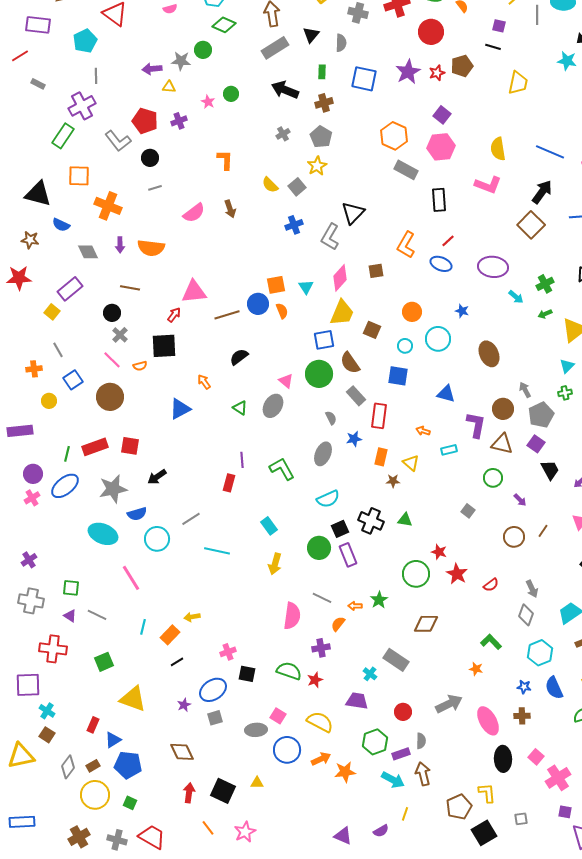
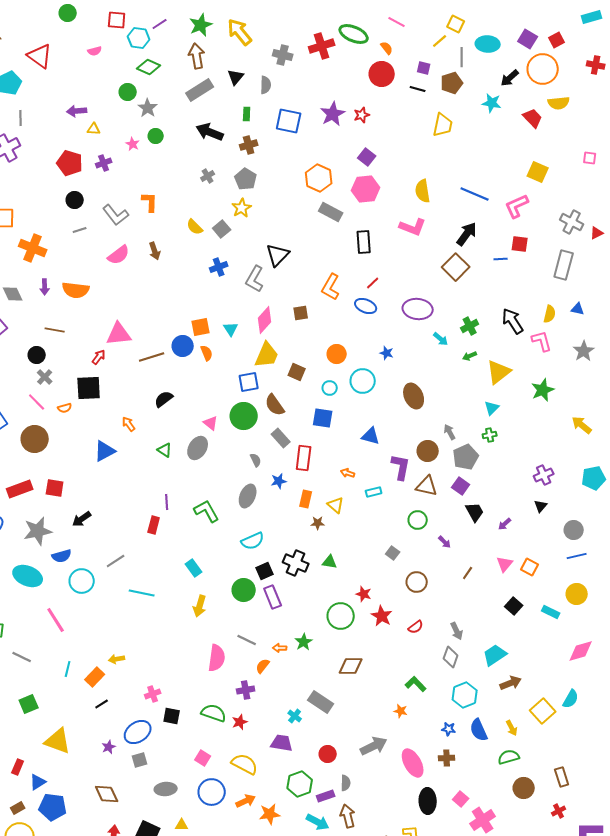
red circle: (431, 32) -> (382, 74), moved
gray star: (181, 61) -> (148, 108), moved, turned 30
brown pentagon: (462, 66) -> (452, 83), moved
gray L-shape: (118, 141) -> (116, 215), moved
brown circle: (514, 537) -> (417, 582), moved
gray ellipse: (256, 730) -> (166, 789), moved

